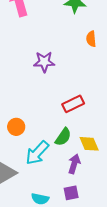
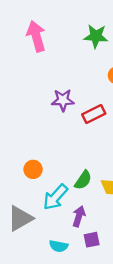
red rectangle: (73, 104) -> (94, 114), moved
purple arrow: (74, 164) -> (79, 216), moved

